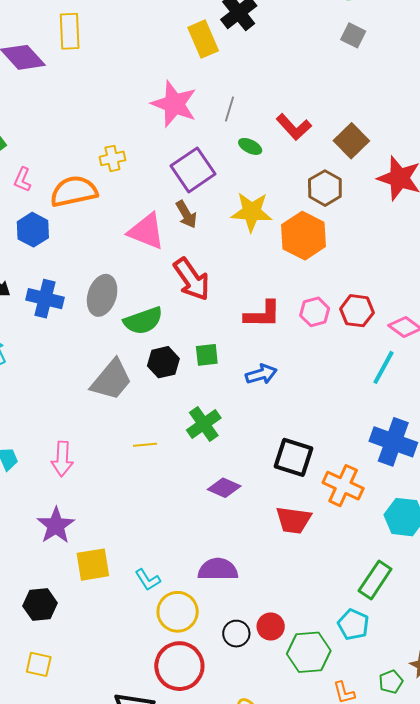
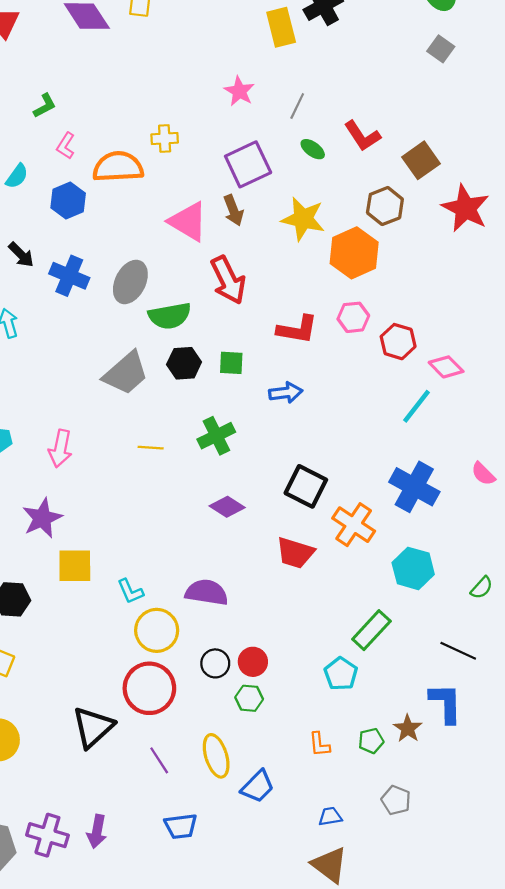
pink star: (174, 104) -> (239, 91), size x0.6
pink hexagon: (315, 312) -> (353, 317), moved
green hexagon: (309, 652) -> (249, 698), moved, size x0.6

